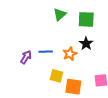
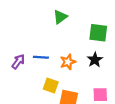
green square: (86, 19) -> (98, 33), moved
black star: (86, 44) -> (95, 60), moved

